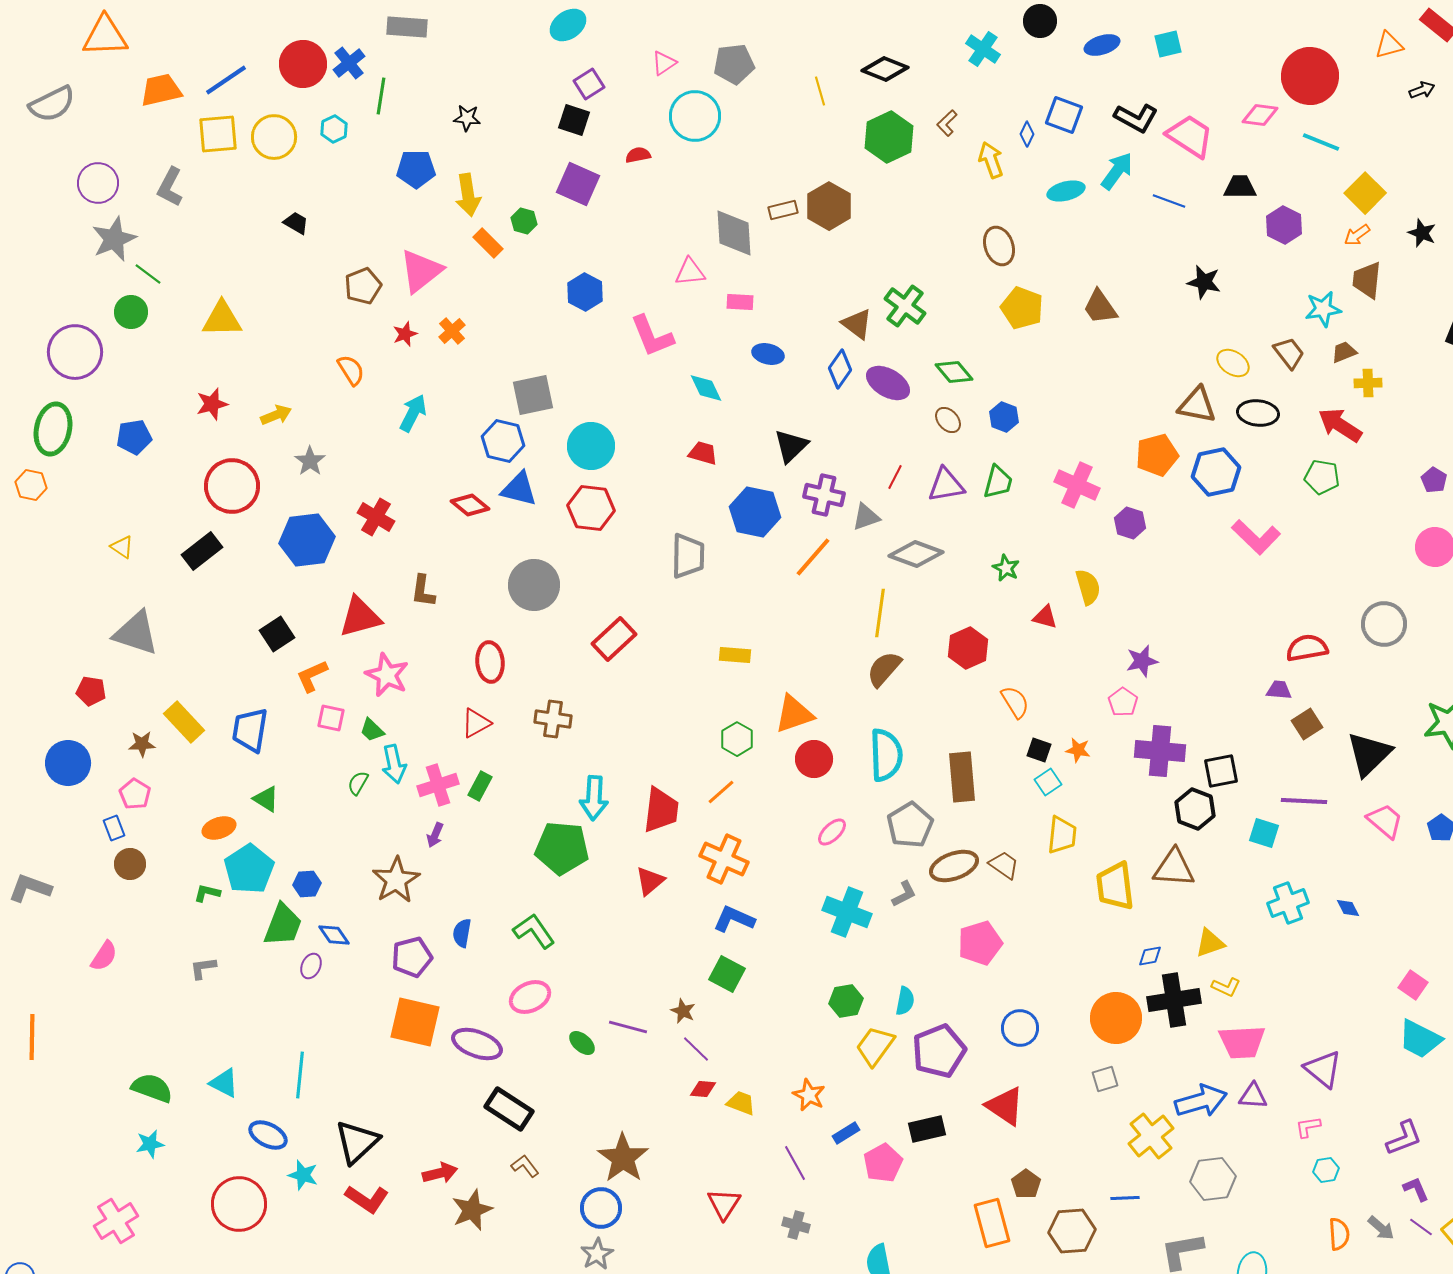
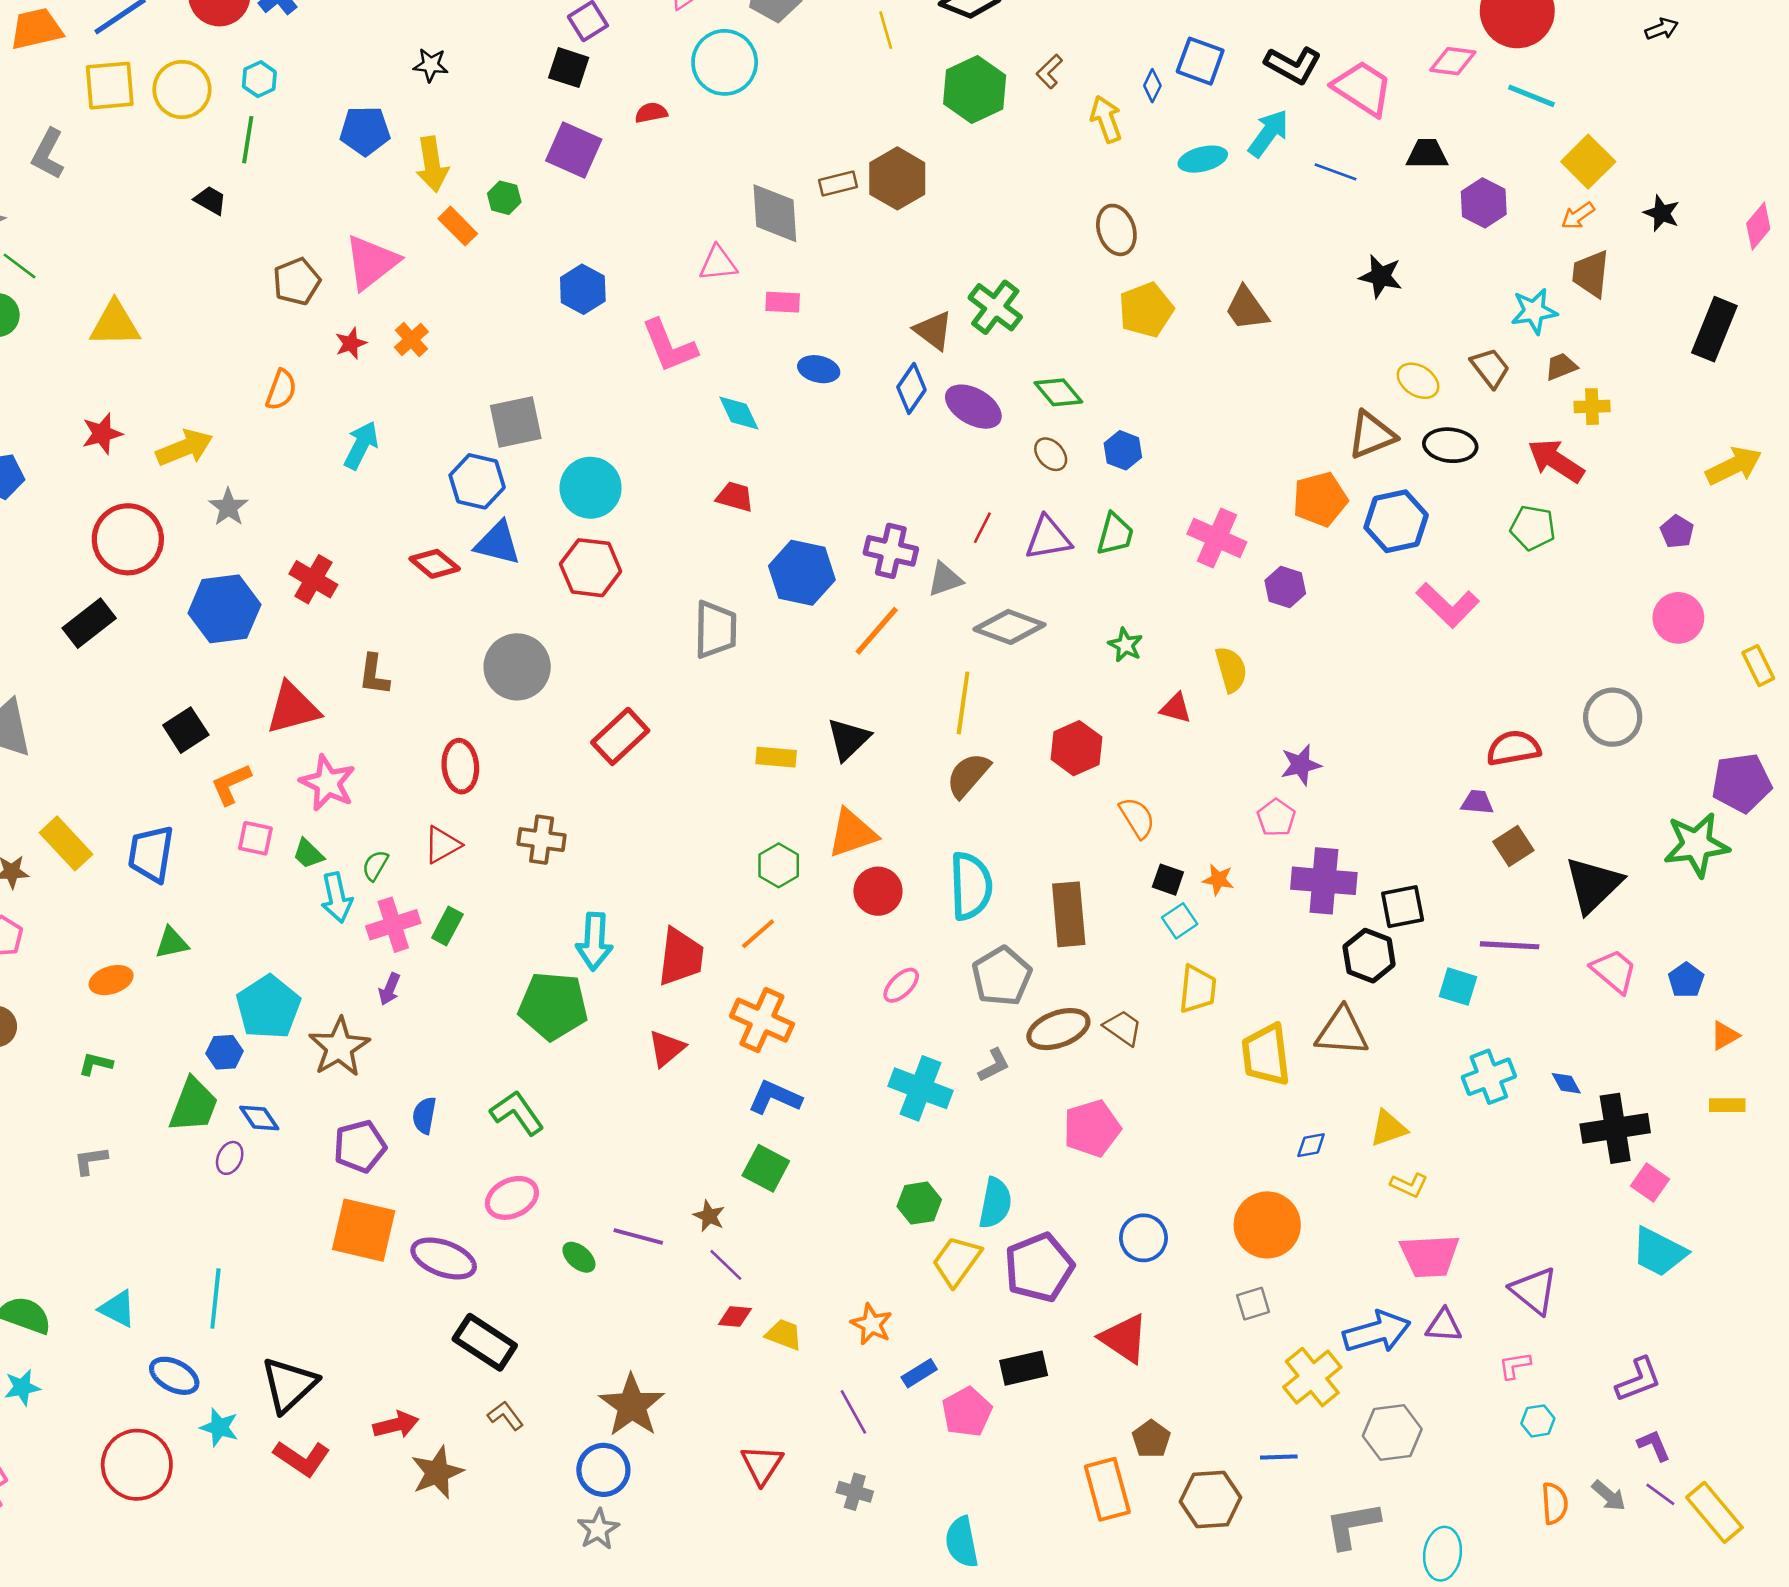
green line: (381, 96) -> (248, 140), moved
yellow pentagon: (1022, 308) -> (1146, 310), turned 30
orange semicircle: (351, 370) -> (281, 390), turned 52
brown triangle: (1197, 405) -> (1372, 435), turned -33
yellow arrow: (276, 415) -> (185, 448), size x1.4
black triangle: (791, 446) -> (848, 739), moved
green semicircle: (358, 783) -> (375, 865), moved
green triangle: (266, 799) -> (172, 943), turned -44
cyan pentagon: (249, 869) -> (268, 1007), moved
black cross: (1174, 1000) -> (1615, 1128), moved
cyan semicircle: (905, 1001) -> (995, 1203), size x1.4

